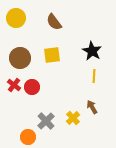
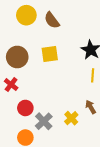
yellow circle: (16, 18) -> (26, 15), moved
red circle: (32, 87) -> (25, 108), moved

